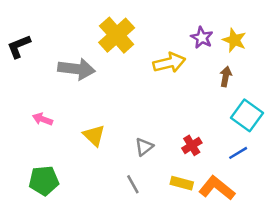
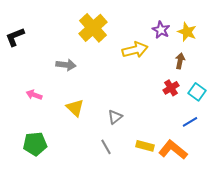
gray arrow: (76, 69) -> (66, 65), moved, size x0.7
cyan square: (247, 115) -> (197, 92), size x0.7
red cross: (192, 145) -> (171, 88), moved

